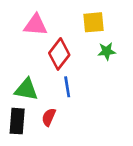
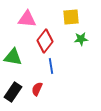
green triangle: (26, 89) -> (13, 57), moved
black rectangle: (17, 121) -> (13, 92), turned 30

